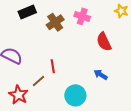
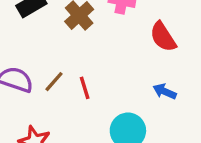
brown line: (39, 81) -> (54, 82), moved

